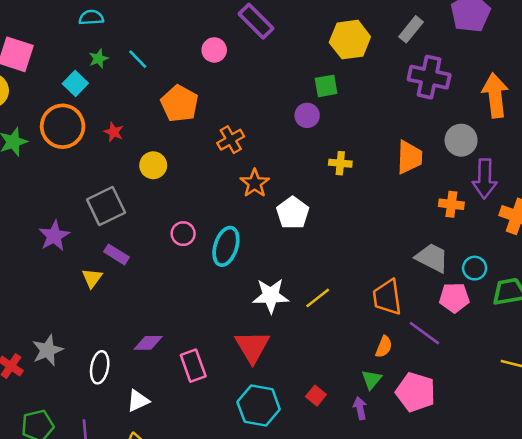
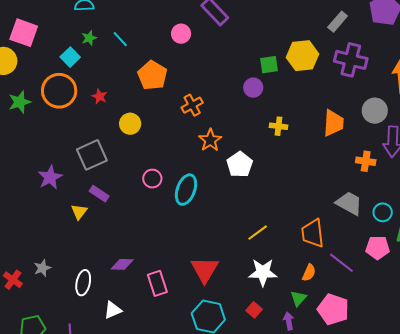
yellow hexagon: (350, 40) -> (302, 56), moved
white star: (271, 296) -> (263, 272), moved
pink pentagon: (454, 298) -> (378, 248), moved
gray star: (48, 350) -> (42, 268), size x0.7

